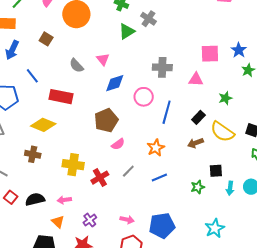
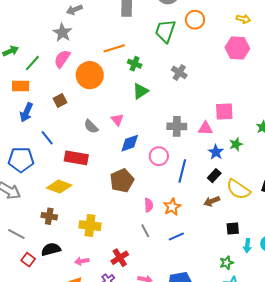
gray cross: (148, 19) -> (179, 72), moved
brown square: (46, 39) -> (60, 101), turned 32
blue star: (239, 50) -> (216, 152), moved
pink triangle: (196, 79) -> (205, 128), moved
green star: (225, 98) -> (236, 144), moved
pink semicircle: (118, 144) -> (149, 205), moved, turned -56
gray line: (128, 171) -> (145, 231), turned -72
red cross: (100, 178) -> (120, 258), moved
green star: (198, 187) -> (227, 263), moved
black semicircle: (35, 199) -> (51, 249), moved

